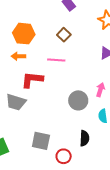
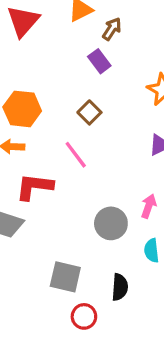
pink line: (56, 60) -> (76, 155), turned 48
gray square: (41, 141) -> (65, 277), moved

